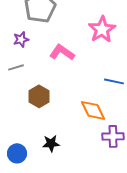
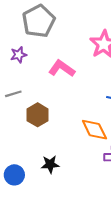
gray line: (16, 67) -> (13, 94), moved

